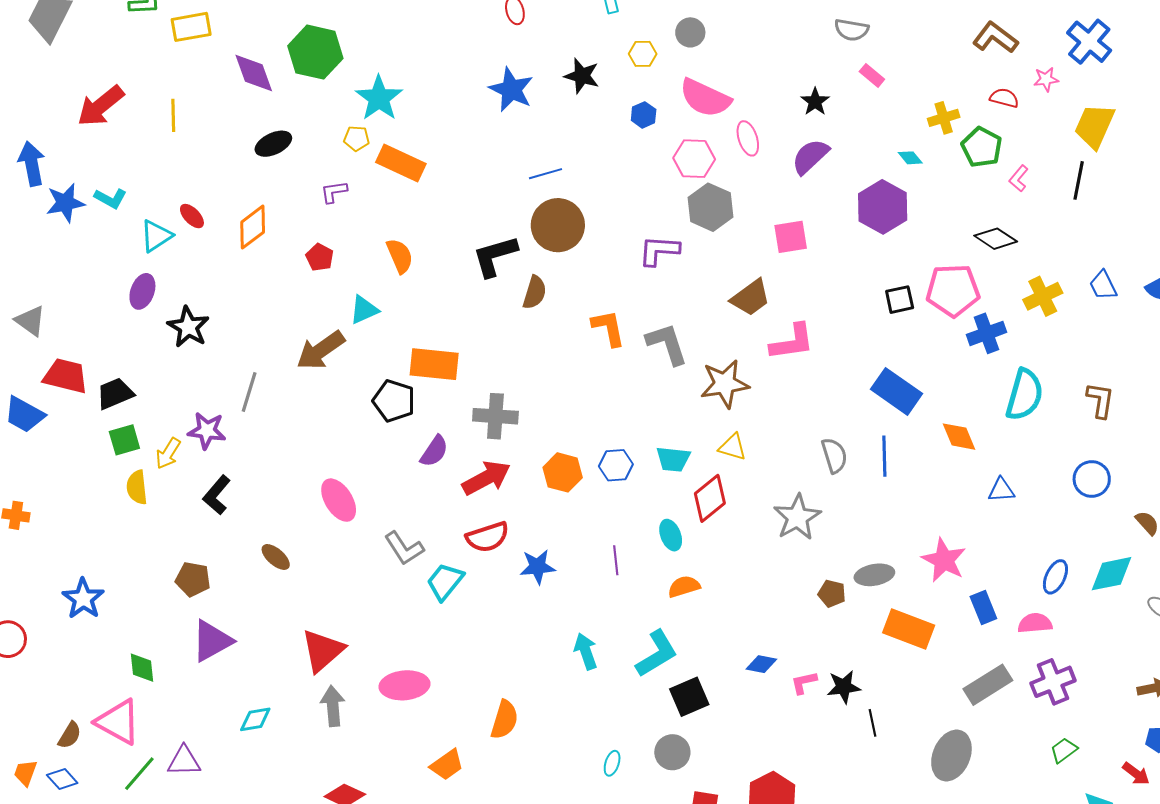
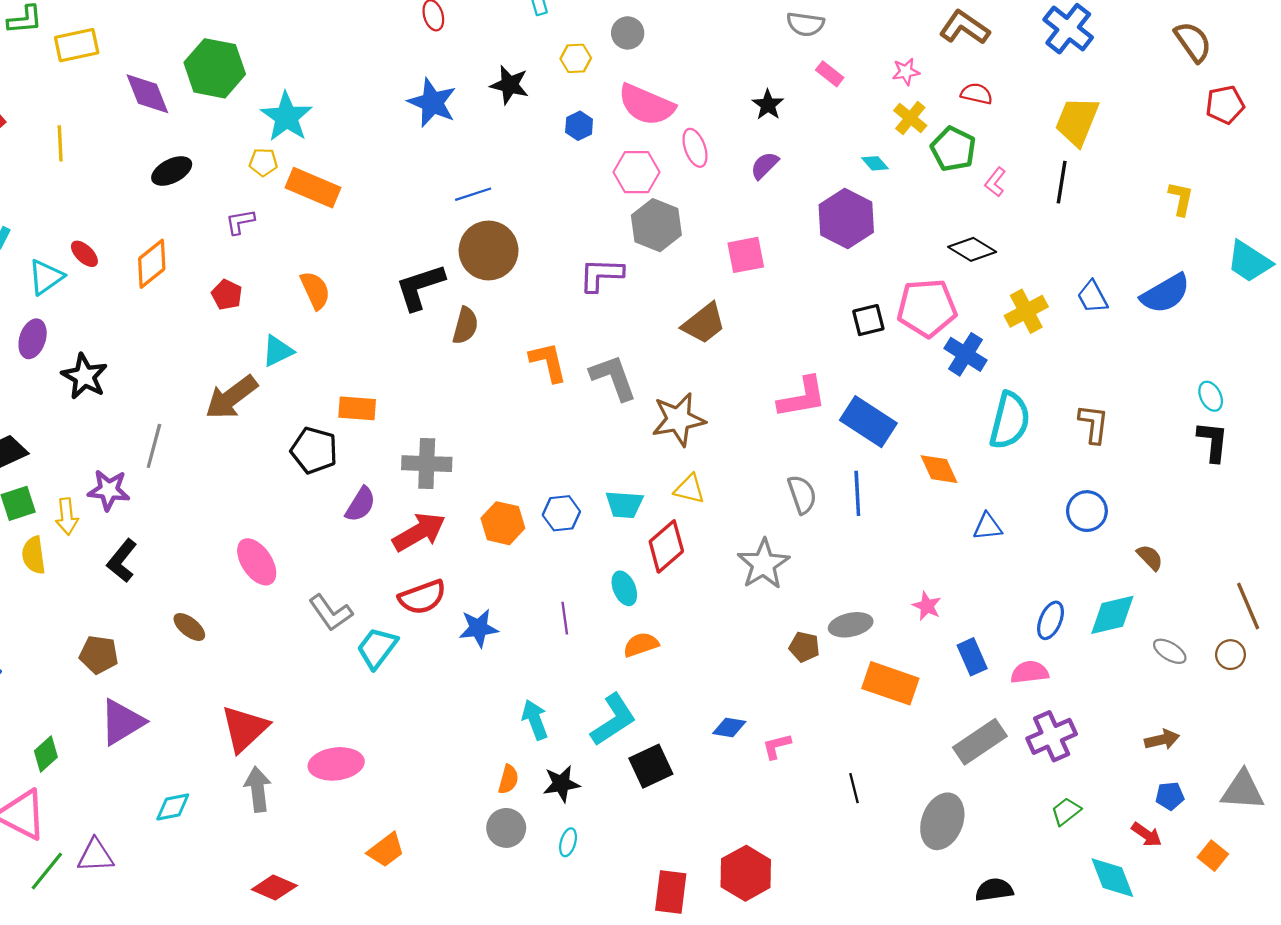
pink star: (1046, 79) -> (906, 72), moved
yellow cross: (944, 118) -> (910, 118), turned -32
purple semicircle: (810, 156) -> (765, 165), size x0.7
blue cross: (986, 333) -> (966, 354), turned -36
pink L-shape: (792, 342) -> (802, 397), moved
orange rectangle: (434, 364) -> (357, 408), size x0.7
yellow arrow: (168, 453) -> (67, 517), turned -36
pink star: (944, 560) -> (927, 606), size x0.6
green diamond: (142, 668) -> (46, 754), turned 56
black star: (844, 687) -> (561, 784), moved
orange semicircle: (504, 720) -> (508, 779), moved, size x0.7
gray circle: (672, 752) -> (506, 828), moved

